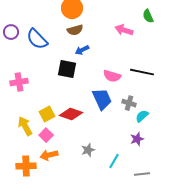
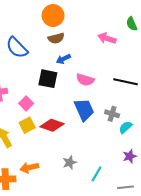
pink semicircle: (112, 76) -> (85, 80), moved
pink square: (46, 135) -> (26, 103), moved
purple star: (137, 139) -> (130, 156), moved

